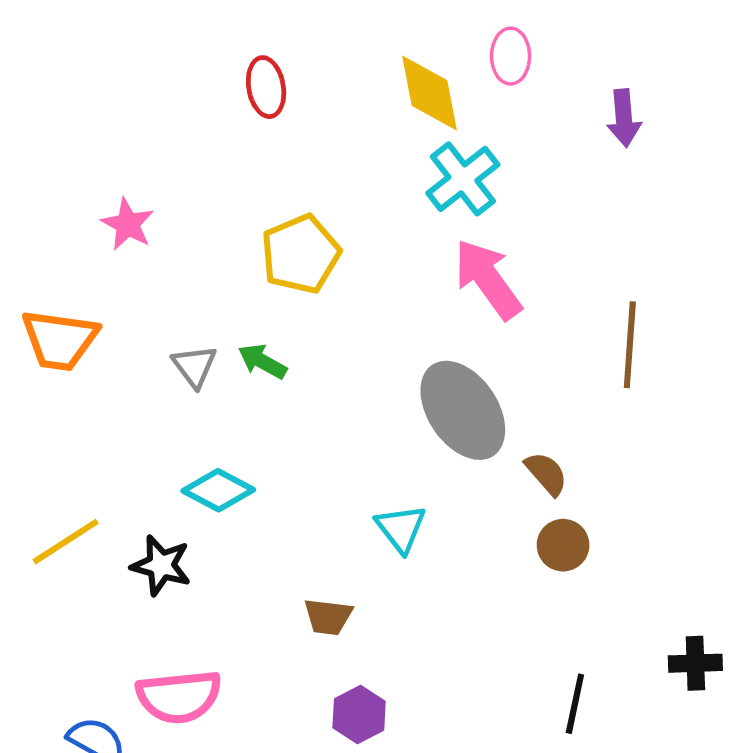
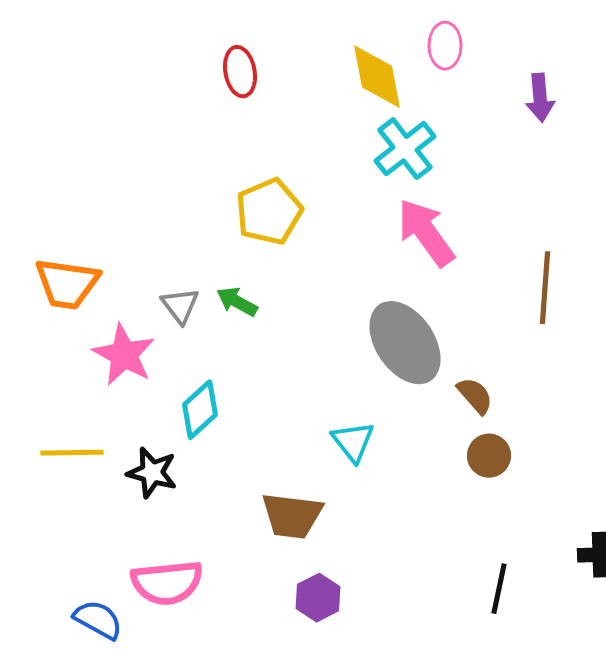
pink star: (128, 224) -> (124, 355), moved, size x1.4
cyan diamond: (218, 490) -> (200, 410), turned -70
yellow line: (66, 542) -> (72, 453), turned 32
brown trapezoid: (328, 617) -> (292, 516), size x1.5

